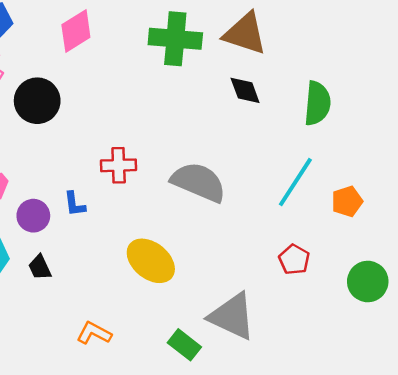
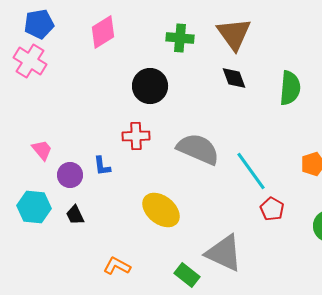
brown triangle: (245, 34) -> (234, 34), turned 36
green cross: (175, 39) -> (180, 38), size x0.7
black circle: (37, 101) -> (150, 86), moved
cyan line: (295, 182) -> (251, 171), moved, turned -69

